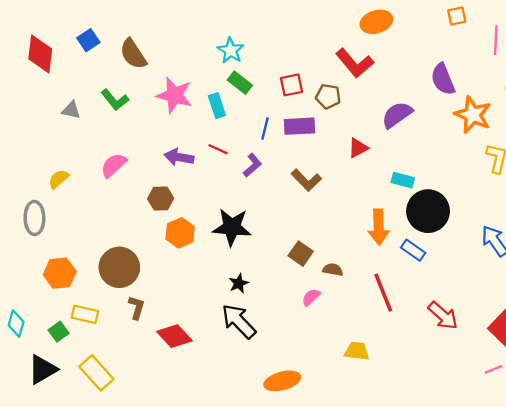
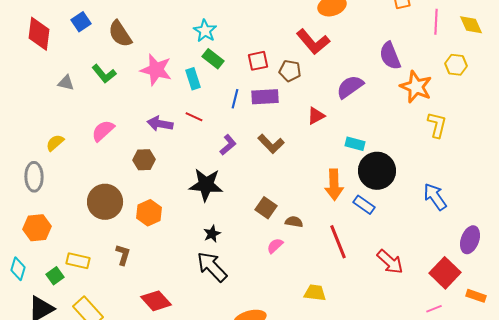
purple L-shape: (252, 165) -> (228, 145), moved
orange hexagon: (180, 233) -> (149, 213), moved
brown circle: (119, 267) -> (105, 202), moved
orange hexagon: (60, 273) -> (37, 228), moved
red diamond: (174, 336) -> (156, 301), moved

